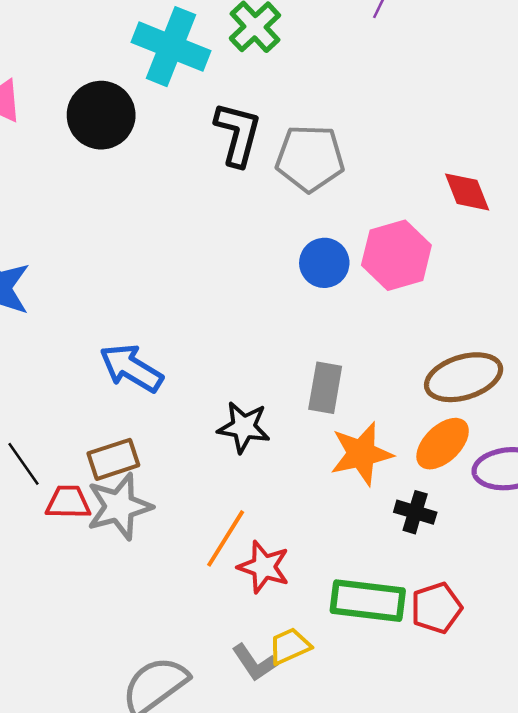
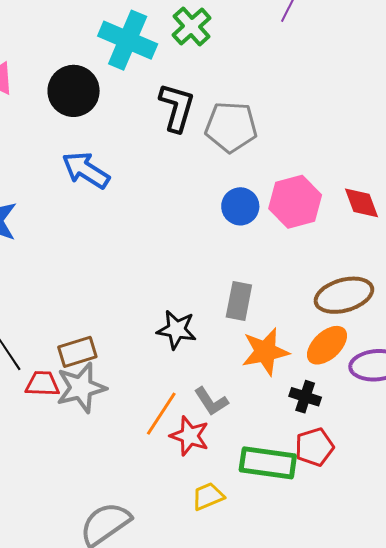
red diamond: (467, 192) -> (362, 203), moved
blue arrow: (131, 368) -> (86, 170), moved
red pentagon: (436, 608) -> (314, 447), moved
gray L-shape: (254, 663) -> (211, 401), moved

